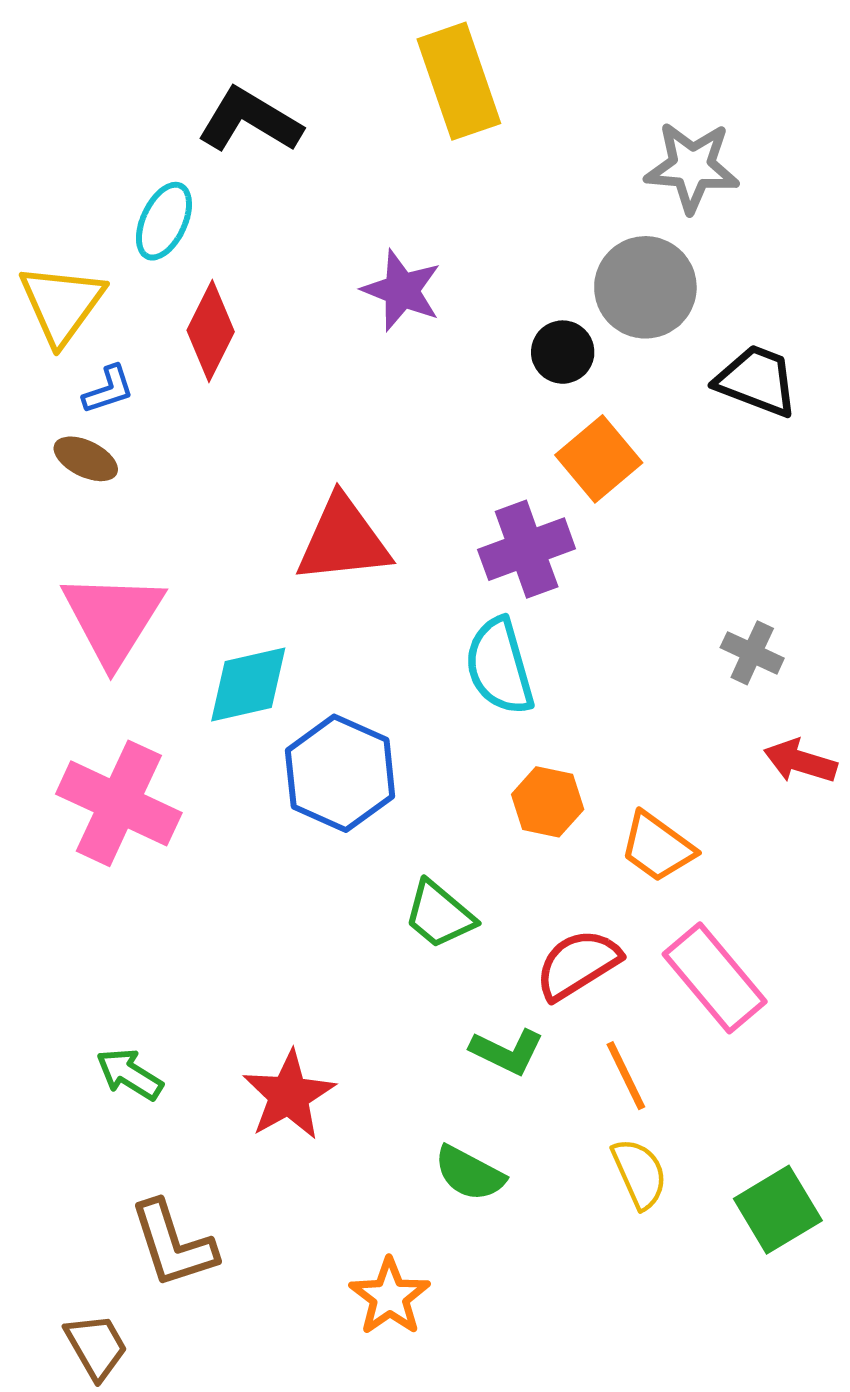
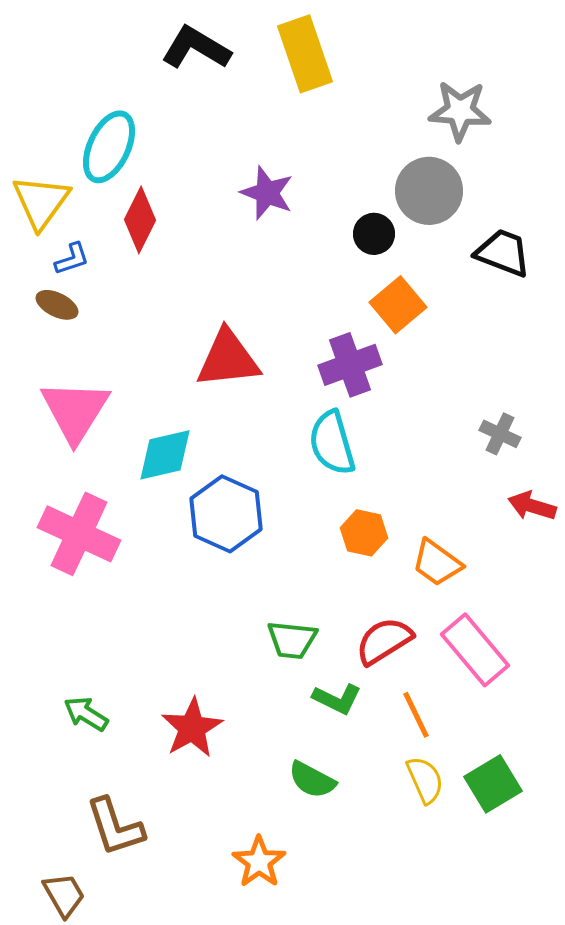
black L-shape: (250, 120) -> (196, 48), moved
cyan ellipse: (164, 221) -> (109, 147), size x1.4
green trapezoid: (439, 915) -> (292, 640), moved, turned -34
green square: (778, 1210) -> (493, 784), moved

